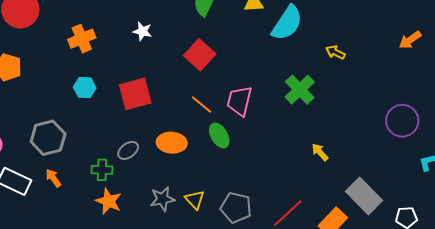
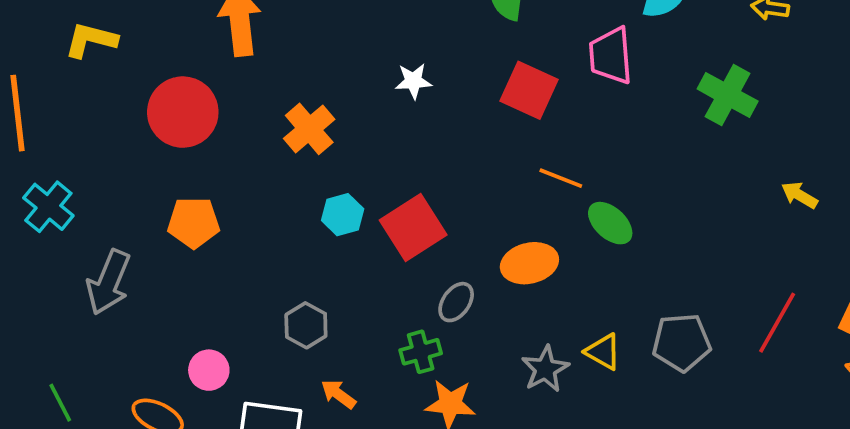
red square: (135, 94) -> (413, 228), moved
pink trapezoid: (239, 101) -> (611, 56), moved
gray hexagon: (48, 138) -> (306, 325), size x0.7

